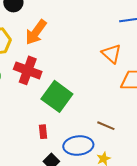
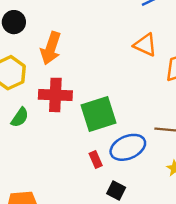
green square: (57, 96) -> (98, 114), turned -36
blue ellipse: (78, 145) -> (128, 147), moved

